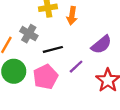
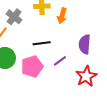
gray cross: (29, 34) -> (14, 17), moved
purple semicircle: (101, 45) -> (85, 44), turned 126

